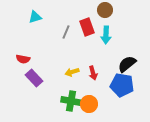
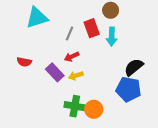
cyan triangle: (35, 17) -> (37, 18), size x1.6
red arrow: (93, 73) -> (72, 57), moved, turned 80
purple rectangle: (34, 78) -> (55, 72), moved

